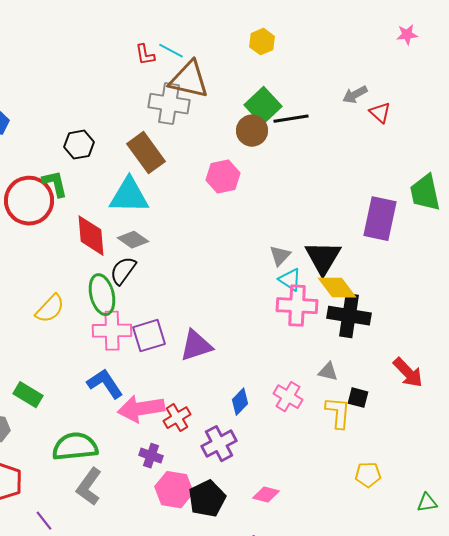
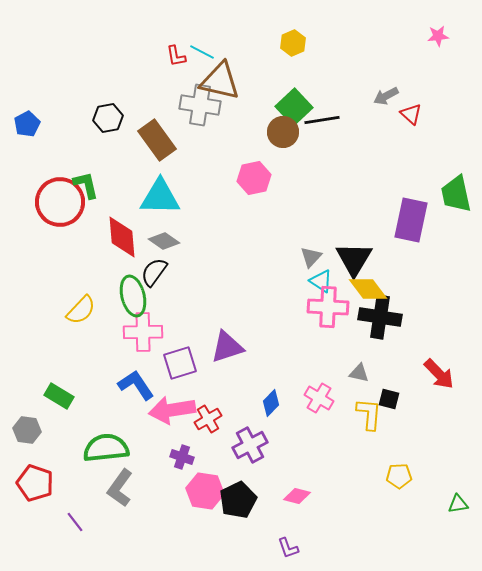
black hexagon: (79, 145) -> (108, 118), moved
brown rectangle: (146, 153) -> (157, 140), moved
purple square: (149, 336) -> (180, 363), moved

